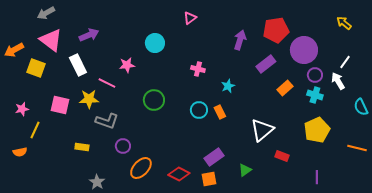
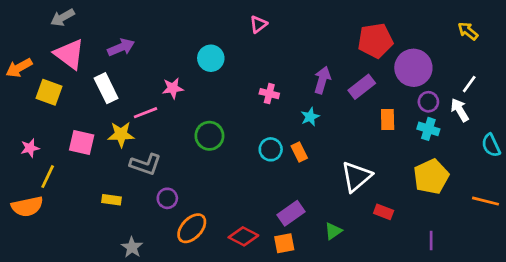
purple arrow: (240, 40) -> (322, 80), moved
pink line: (107, 83) -> (146, 113), turned -48
orange rectangle: (285, 88) -> (388, 119), turned -49
orange semicircle: (20, 152) -> (27, 206), size x1.6

